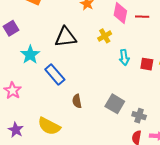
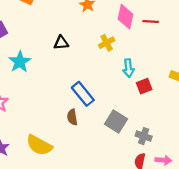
black triangle: (66, 37) -> (61, 43), size x0.6
red square: (147, 64) -> (144, 86), moved, turned -32
blue rectangle: (55, 74) -> (83, 94), moved

